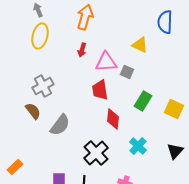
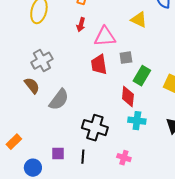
gray square: (127, 72) -> (126, 58), moved, turned -32
red diamond: (113, 119) -> (128, 97), moved
cyan cross: (138, 146) -> (137, 121), turned -36
black cross: (96, 153) -> (95, 128), turned -30

